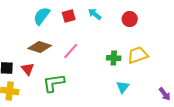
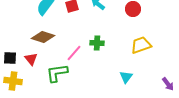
pink line: (71, 51) -> (74, 53), moved
green cross: (114, 58) -> (97, 43), moved

